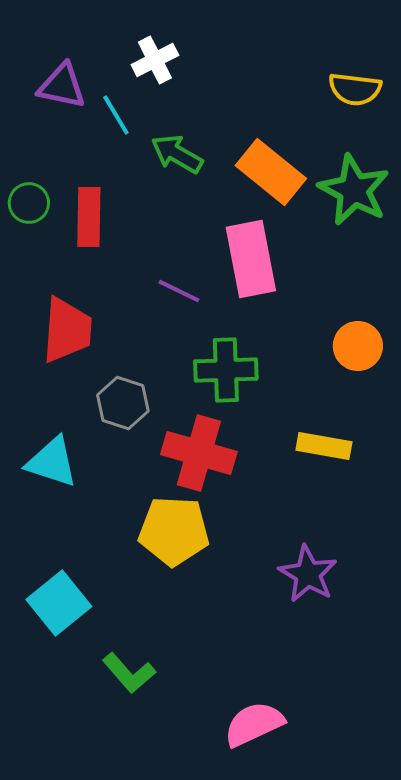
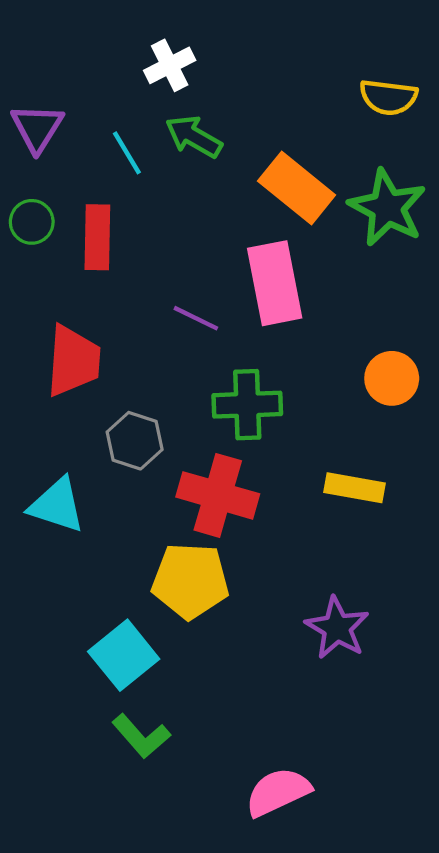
purple triangle: (62, 86) -> (37, 128), moved, turned 50
cyan line: (116, 115) -> (127, 153), moved
green arrow: (177, 154) -> (194, 137), moved
cyan square: (59, 603) -> (124, 655), moved

